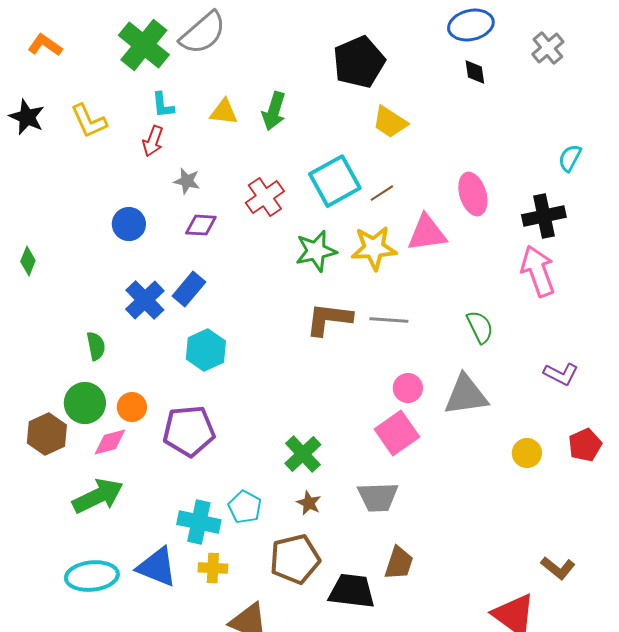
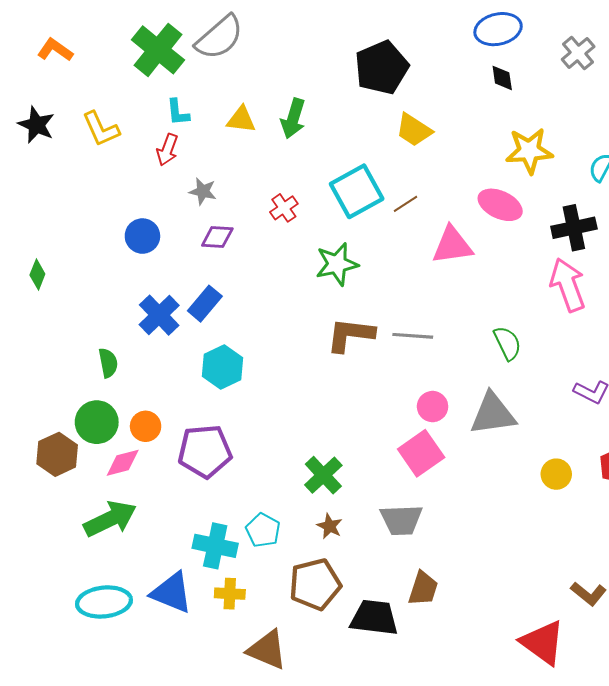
pink ellipse: (473, 194) -> (500, 205), turned -48
red cross: (265, 197) -> (284, 208), size x0.7
yellow star: (374, 248) -> (529, 151), moved

